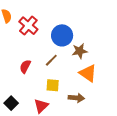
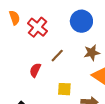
blue circle: (62, 35) -> (81, 21), moved
brown line: (51, 60) -> (57, 56), moved

